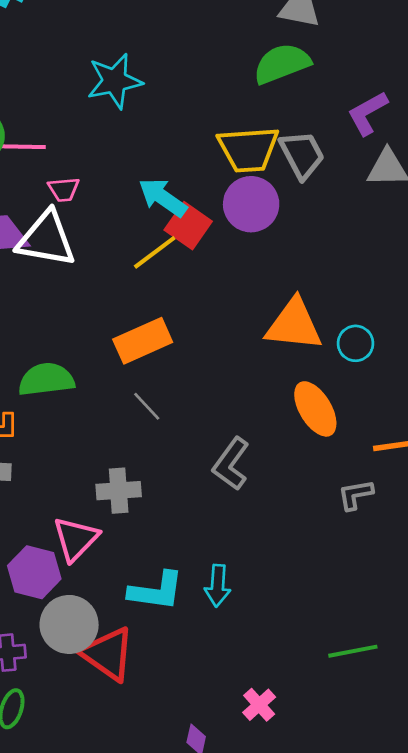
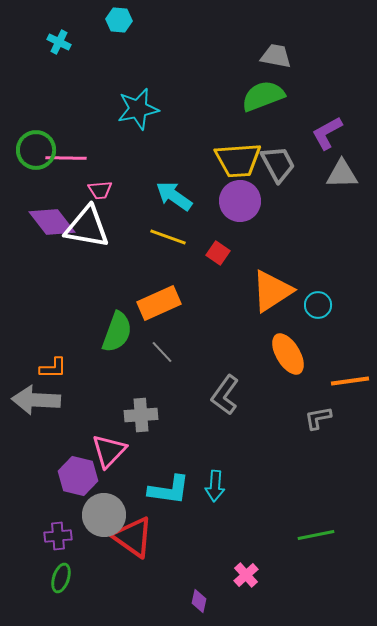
red square: (188, 226) -> (218, 253), moved, size x0.7
yellow line: (155, 252) -> (168, 237), turned 57
orange triangle: (294, 325) -> (272, 291), turned -39
green semicircle: (46, 380) -> (117, 332), moved, turned 117

